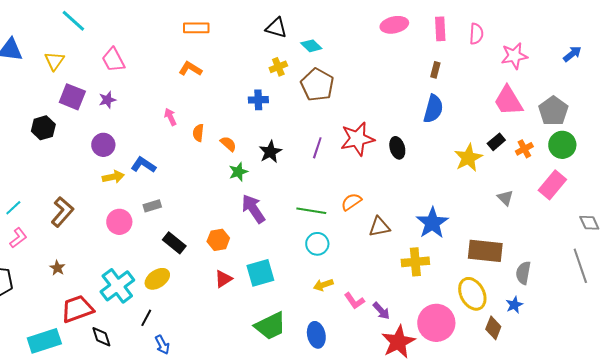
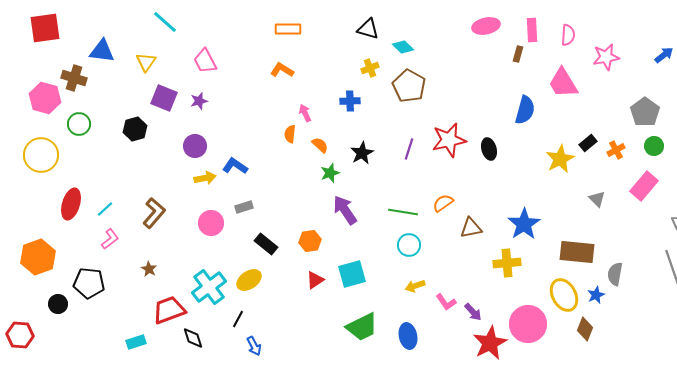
brown rectangle: (435, 70) -> (518, 54), moved
pink trapezoid: (508, 101) -> (563, 83), moved
pink arrow: (170, 117) -> (305, 113), moved
green circle: (562, 145) -> (654, 146), size x0.7
blue star: (514, 305) -> (596, 295), moved
cyan rectangle: (44, 341) -> (136, 342), size x0.6

